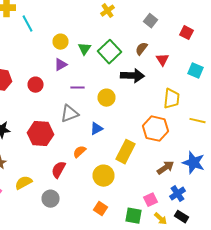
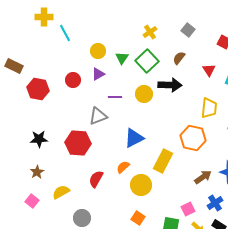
yellow cross: (108, 11) -> (150, 32), moved
red triangle: (162, 60) -> (209, 70), moved
red circle: (36, 85) -> (73, 80), moved
yellow circle: (106, 98) -> (144, 94), moved
gray triangle: (70, 114) -> (98, 116), moved
blue triangle: (96, 129) -> (134, 138), size x1.5
orange semicircle: (80, 152) -> (123, 167), moved
gray circle: (50, 199) -> (82, 218), moved

